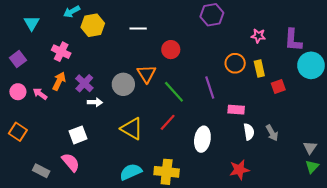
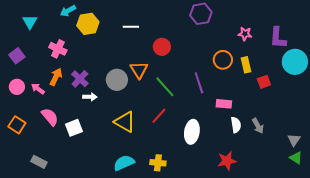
pink semicircle: (71, 162) -> (50, 117), moved
green triangle: (312, 167) -> (296, 158), turned -40
yellow cross: (167, 172) -> (158, 163), size x0.7

